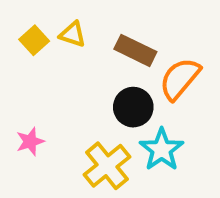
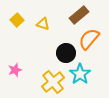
yellow triangle: (73, 34) -> (43, 24), moved
brown rectangle: (135, 50) -> (79, 15), moved, turned -66

